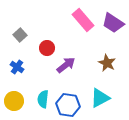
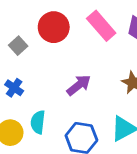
red circle: (47, 48) -> (54, 27), moved, size x1.5
cyan semicircle: (43, 99) -> (38, 122), moved

